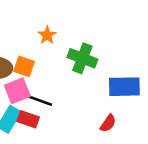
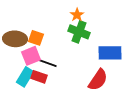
orange star: (47, 35) -> (77, 15), moved
red semicircle: (108, 123) -> (98, 80), size x1.6

